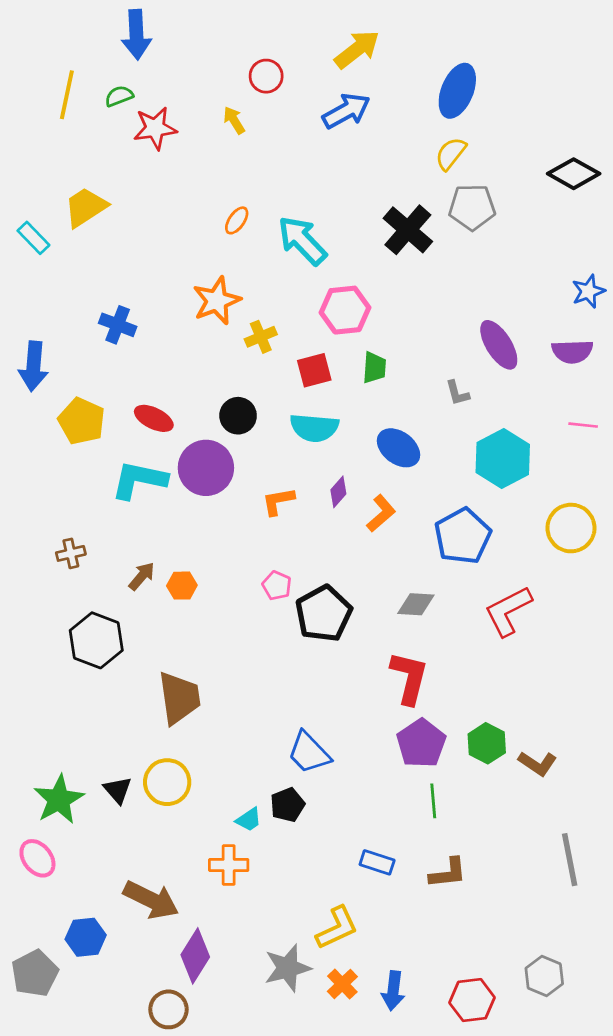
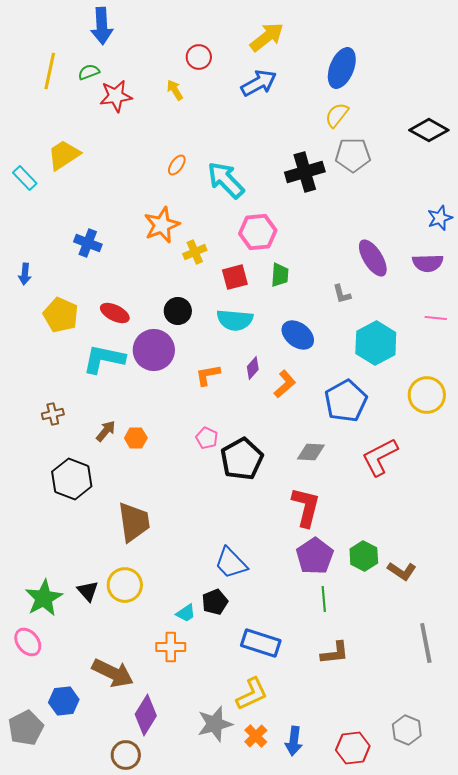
black cross: (408, 230) -> (305, 172), turned 33
blue arrow: (33, 366) -> (25, 274), size x0.6
blue rectangle: (377, 862) -> (261, 643), moved, size x1.5

